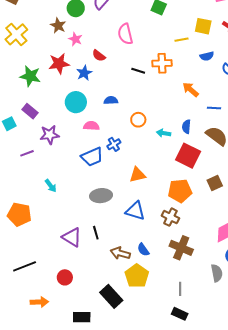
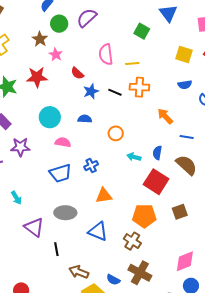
yellow line: (181, 40) -> (132, 63), moved
blue star: (84, 73) -> (91, 91), moved
orange circle: (138, 120) -> (116, 133), moved
blue cross: (114, 144) -> (91, 166), moved
purple triangle: (72, 237) -> (34, 227), moved
blue semicircle: (143, 250) -> (113, 280), moved, turned -32

